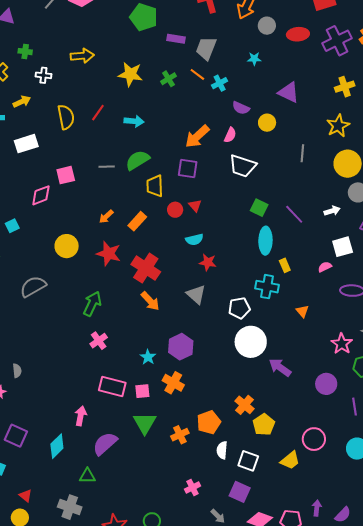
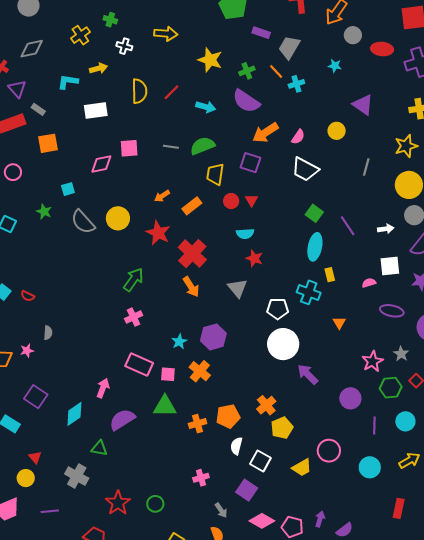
purple semicircle: (241, 108) -> (246, 101), moved, size x1.6
gray semicircle: (33, 286) -> (83, 222), moved, turned -112
green triangle: (145, 423) -> (165, 406), turned 50

